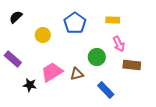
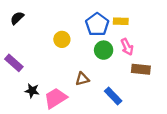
blue pentagon: (75, 23) -> (97, 24), moved
yellow circle: (43, 35) -> (62, 39), moved
green circle: (97, 57) -> (104, 50), moved
pink trapezoid: (52, 72) -> (56, 98), moved

